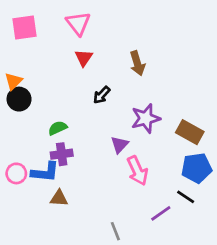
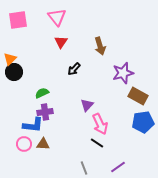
purple star: (146, 118) -> (123, 73), moved
pink circle: (16, 173) -> (24, 144), moved
black line: (186, 197) -> (97, 143), moved
purple line: (161, 213) -> (118, 167), moved

